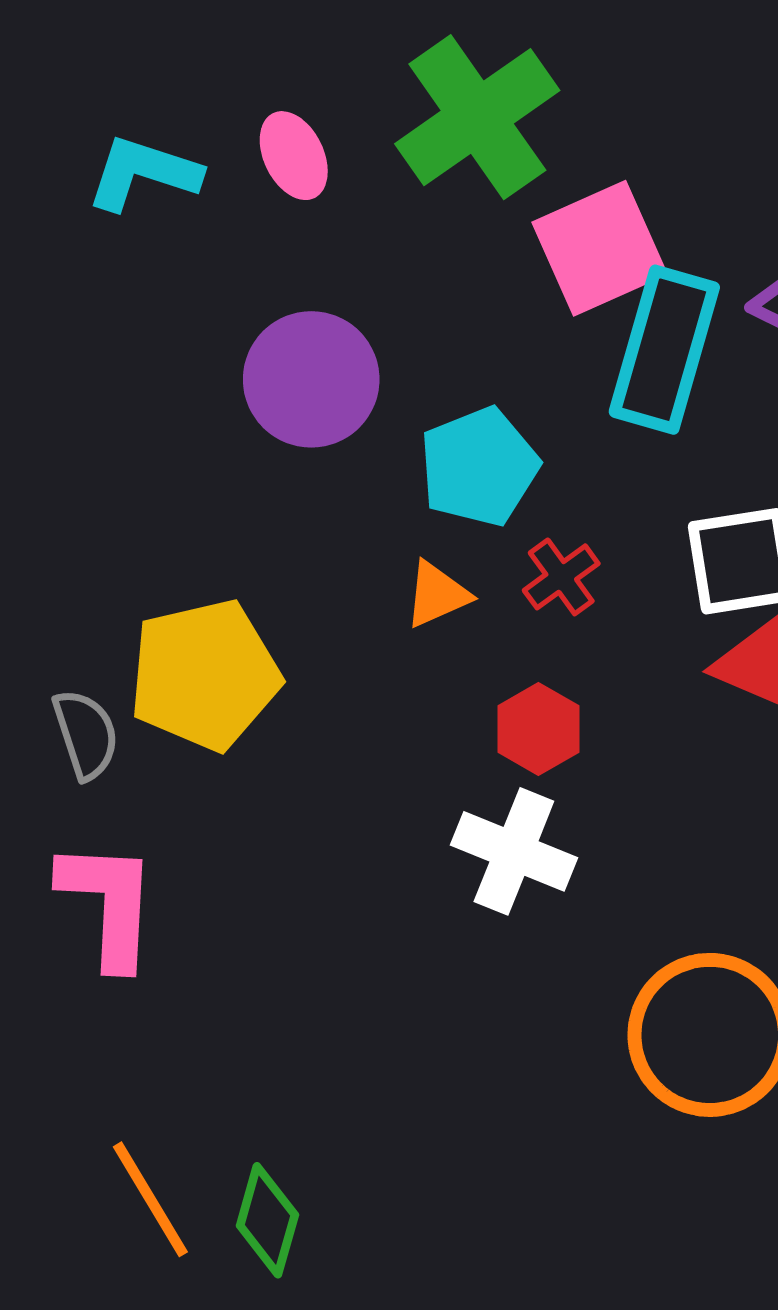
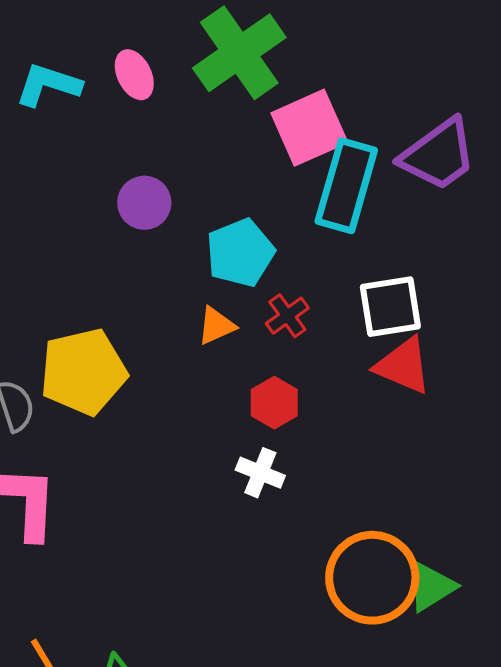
purple circle: (311, 379) -> (144, 203), size x0.7
white cross: (514, 851) -> (260, 473), size x0.7

